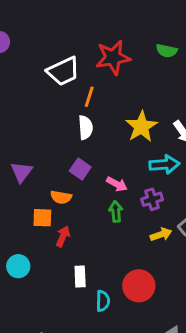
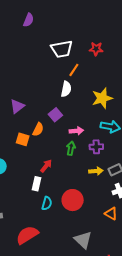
red star: (113, 57) -> (96, 49), size x0.6
pink arrow: (117, 184) -> (76, 131), turned -48
orange semicircle: (61, 197) -> (38, 129), turned -88
red arrow: (63, 236) -> (46, 166), moved

